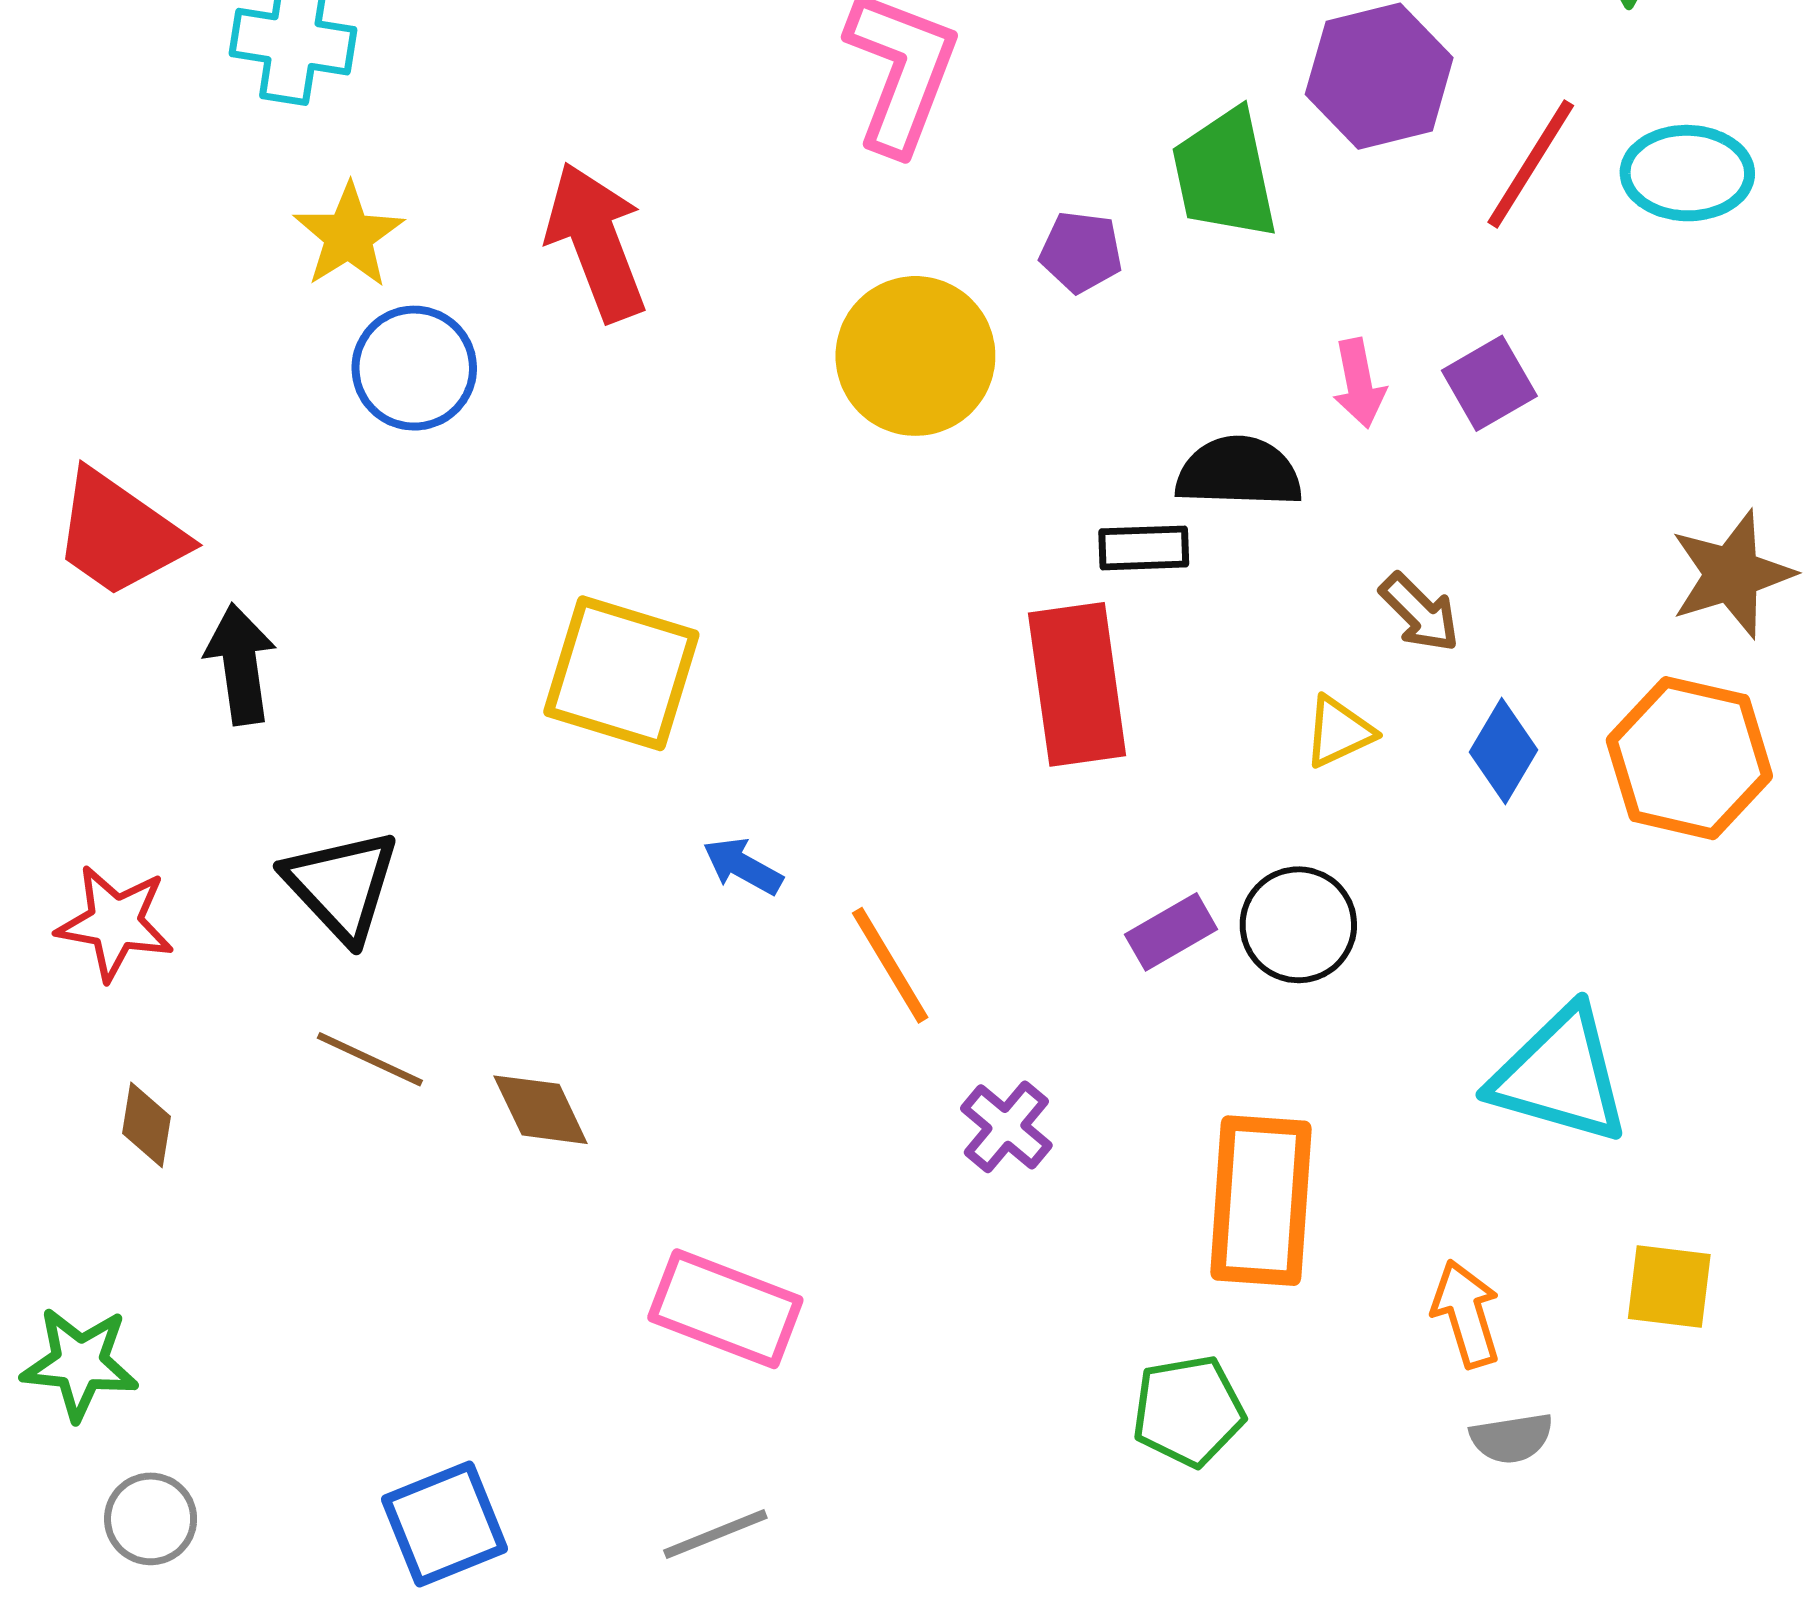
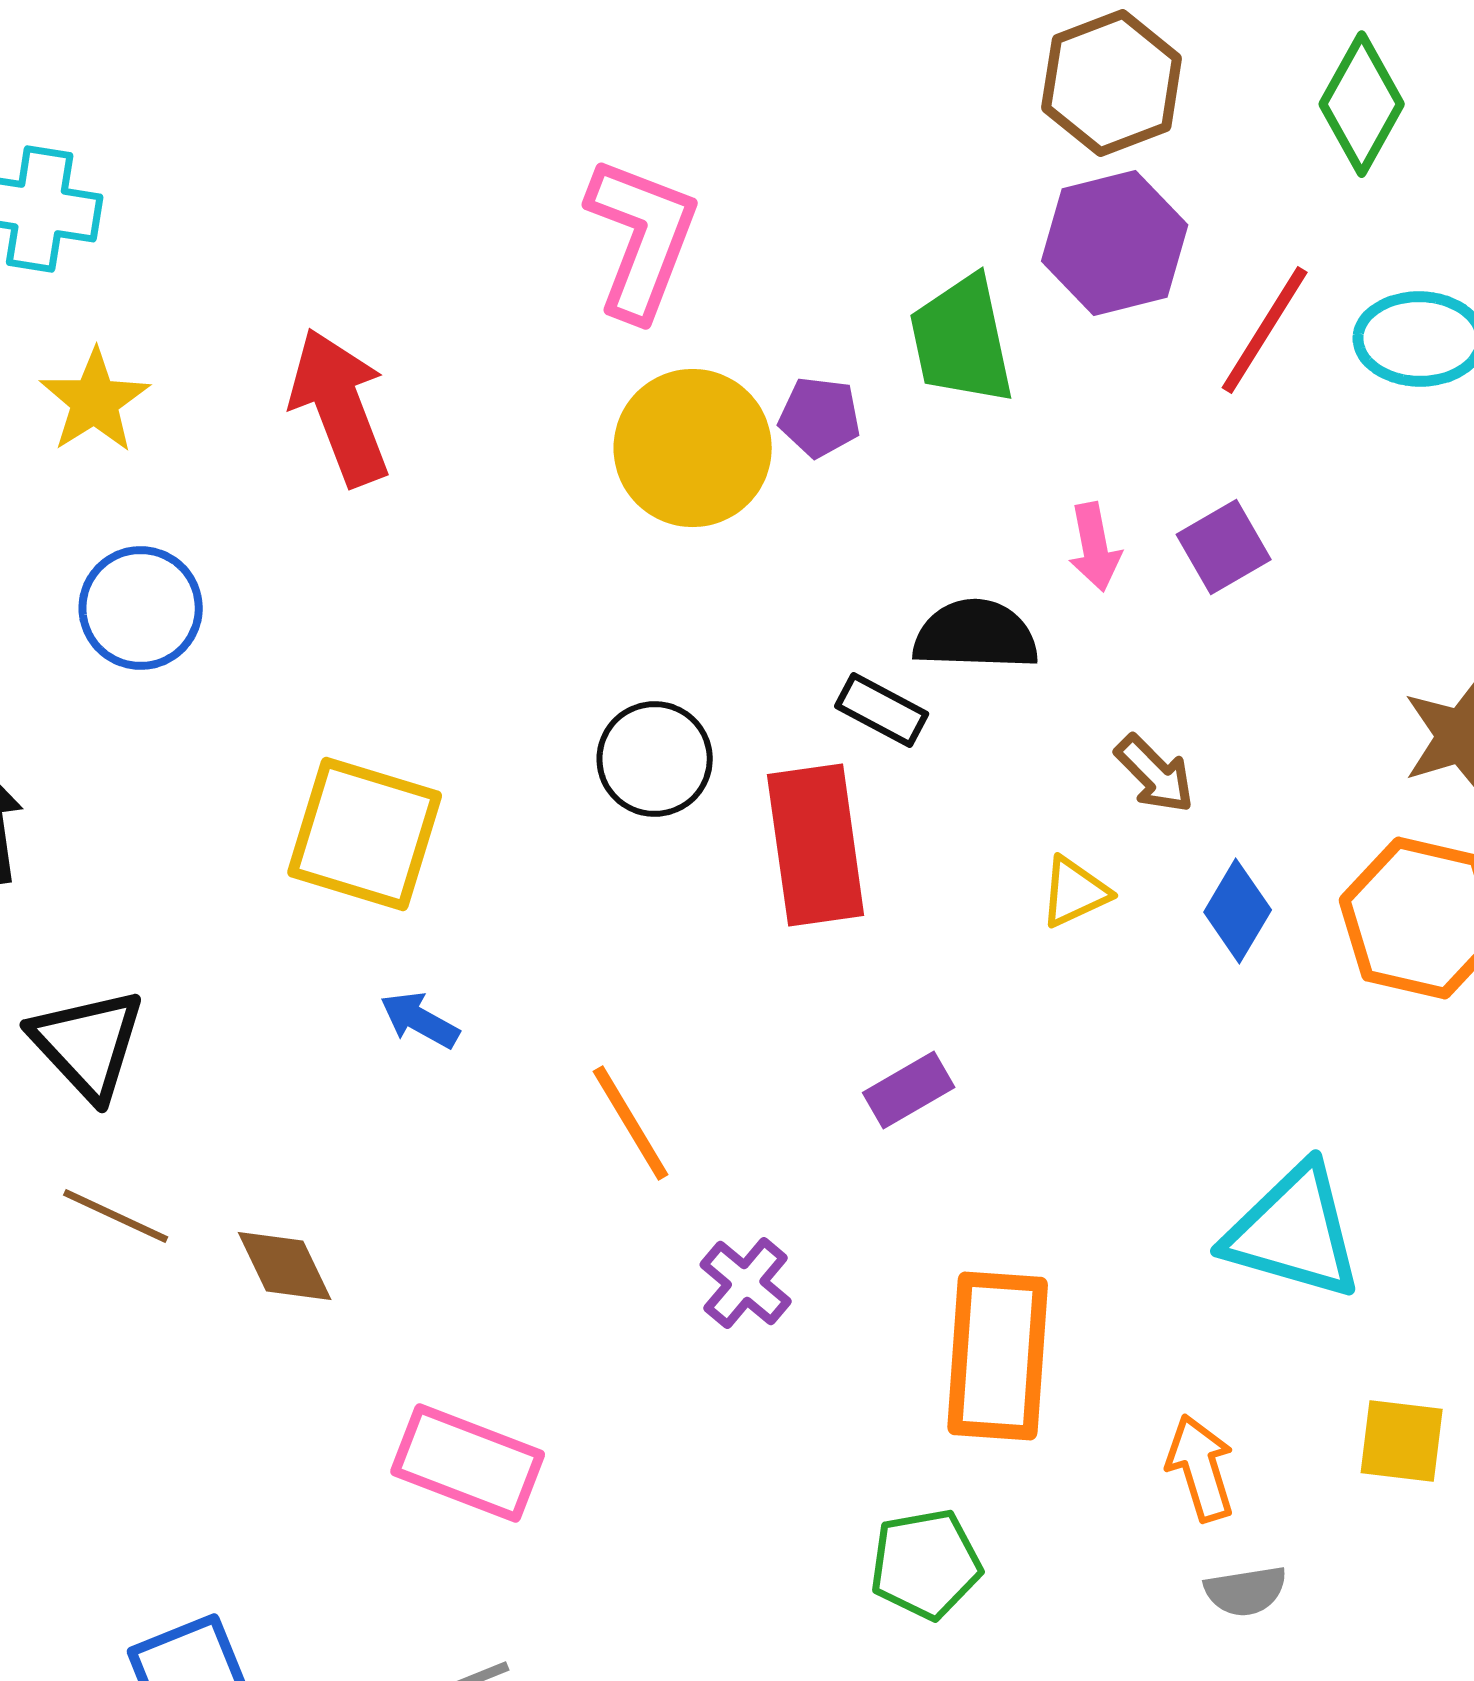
yellow circle: (915, 356) -> (693, 448), moved
blue circle: (414, 368) -> (141, 608), moved
black rectangle: (1144, 548) -> (882, 710), turned 30
blue arrow: (743, 866) -> (420, 1020), moved
black circle: (1298, 925) -> (655, 759), moved

